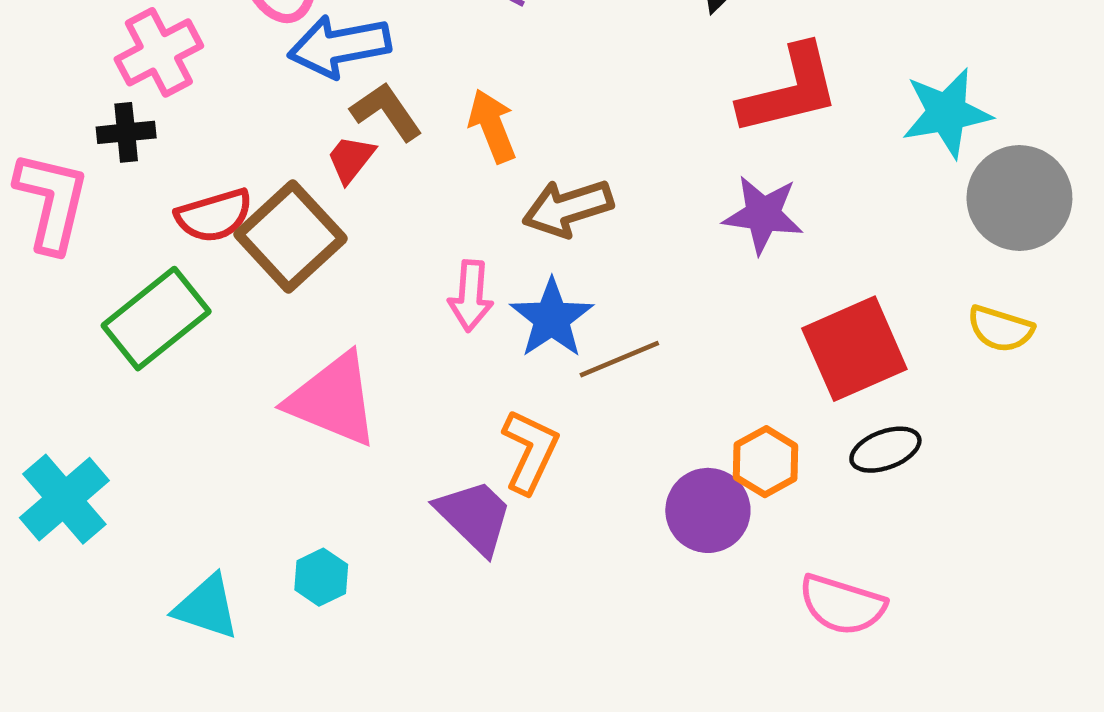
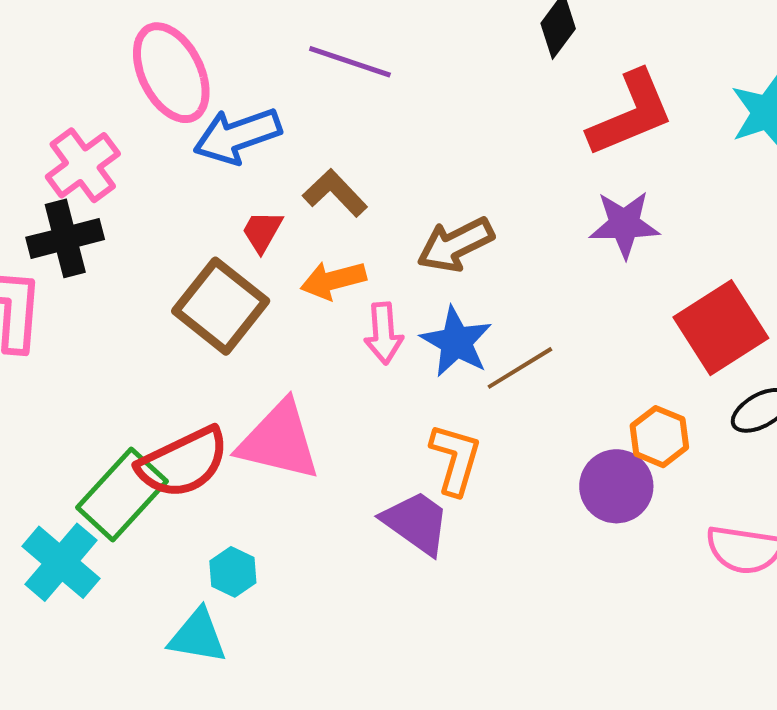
brown L-shape: (386, 112) -> (335, 193), moved
orange arrow: (492, 126) -> (333, 280), moved, turned -74
black cross: (126, 132) -> (65, 238), size x1.5
red semicircle: (214, 216) -> (183, 463), moved, size x1.4
green rectangle: (156, 319) -> (122, 494), moved
cyan hexagon: (321, 577) -> (233, 572), moved

